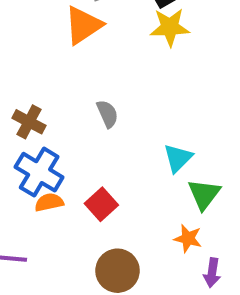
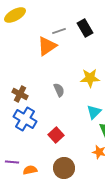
yellow star: (170, 27) -> (90, 78), moved
orange semicircle: (49, 202) -> (30, 170), moved

